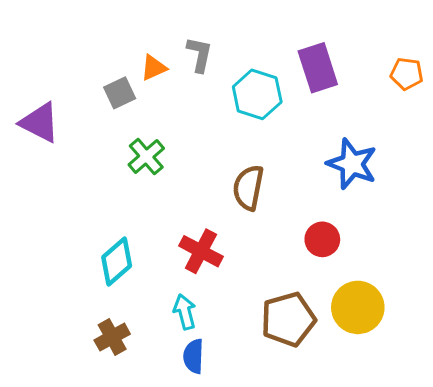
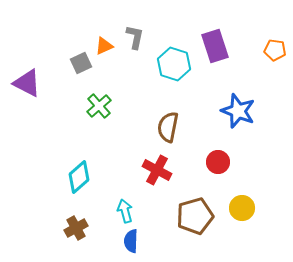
red cross: (201, 251) -> (157, 170), moved
yellow circle: (358, 307) -> (242, 208), size x0.7

